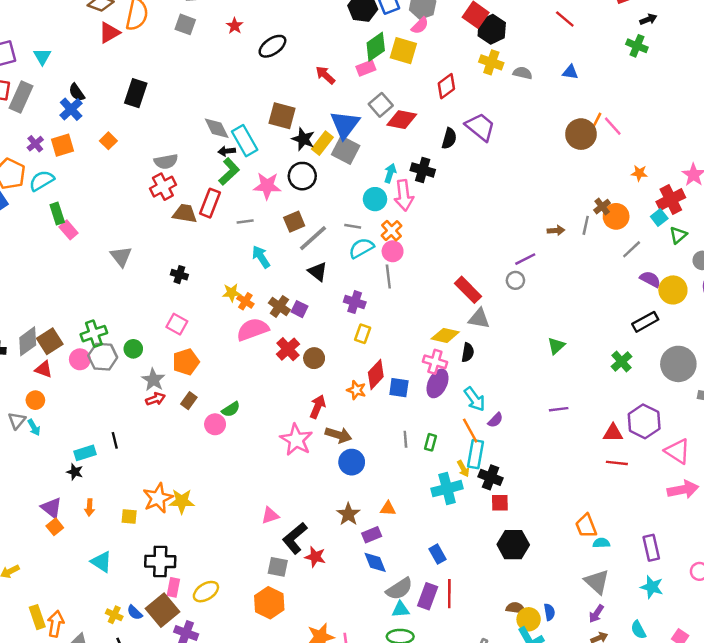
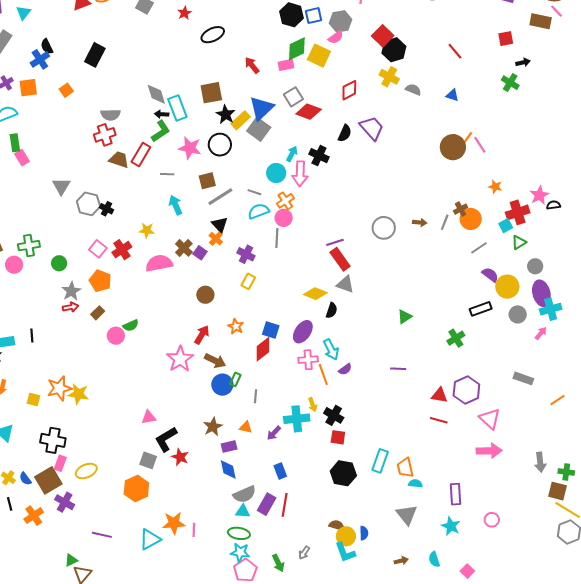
brown square: (282, 116) -> (211, 93), turned -35
purple line: (525, 259) -> (335, 242), moved
gray circle: (515, 280) -> (384, 228), moved, size x1.5
orange cross: (245, 301) -> (216, 239), moved
red cross: (288, 349) -> (122, 250), moved
gray hexagon: (103, 357) -> (88, 204), moved
orange pentagon: (186, 362) -> (100, 281), turned 30
pink cross: (435, 362) -> (308, 360), moved, turned -30
gray circle: (678, 364) -> (518, 314), moved, size x0.6
red diamond: (376, 374) -> (263, 349), moved
gray line: (405, 439) -> (255, 396), moved
green rectangle: (430, 442) -> (235, 379), moved
cyan rectangle: (475, 454) -> (380, 461), moved
purple arrow: (596, 614) -> (274, 433), moved

